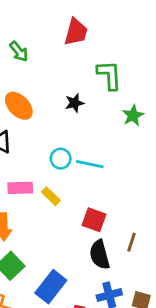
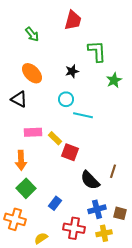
cyan circle: (61, 159) -> (66, 99), moved
red square: (94, 220) -> (70, 152), moved
black semicircle: (100, 255) -> (90, 180), turned -30
blue rectangle: (51, 287) -> (55, 203), size x0.6

